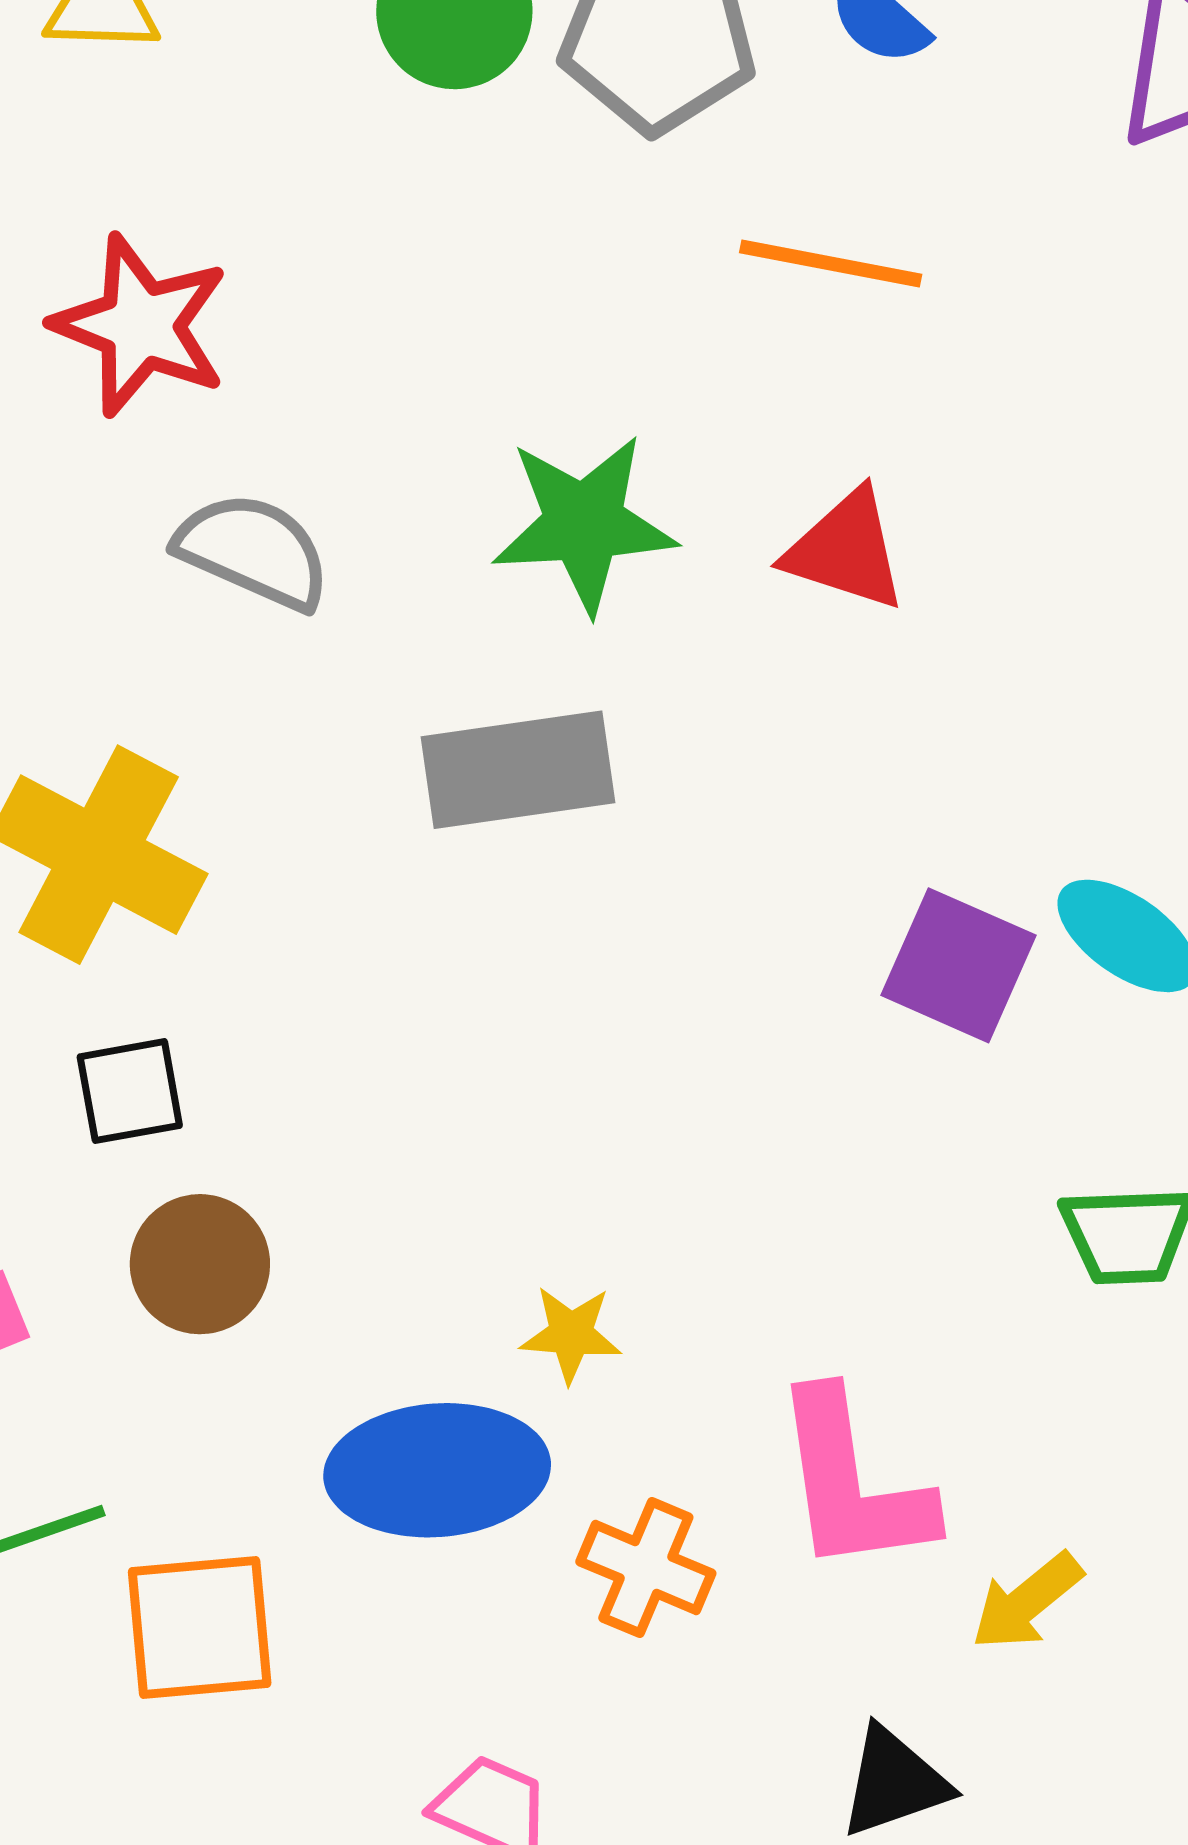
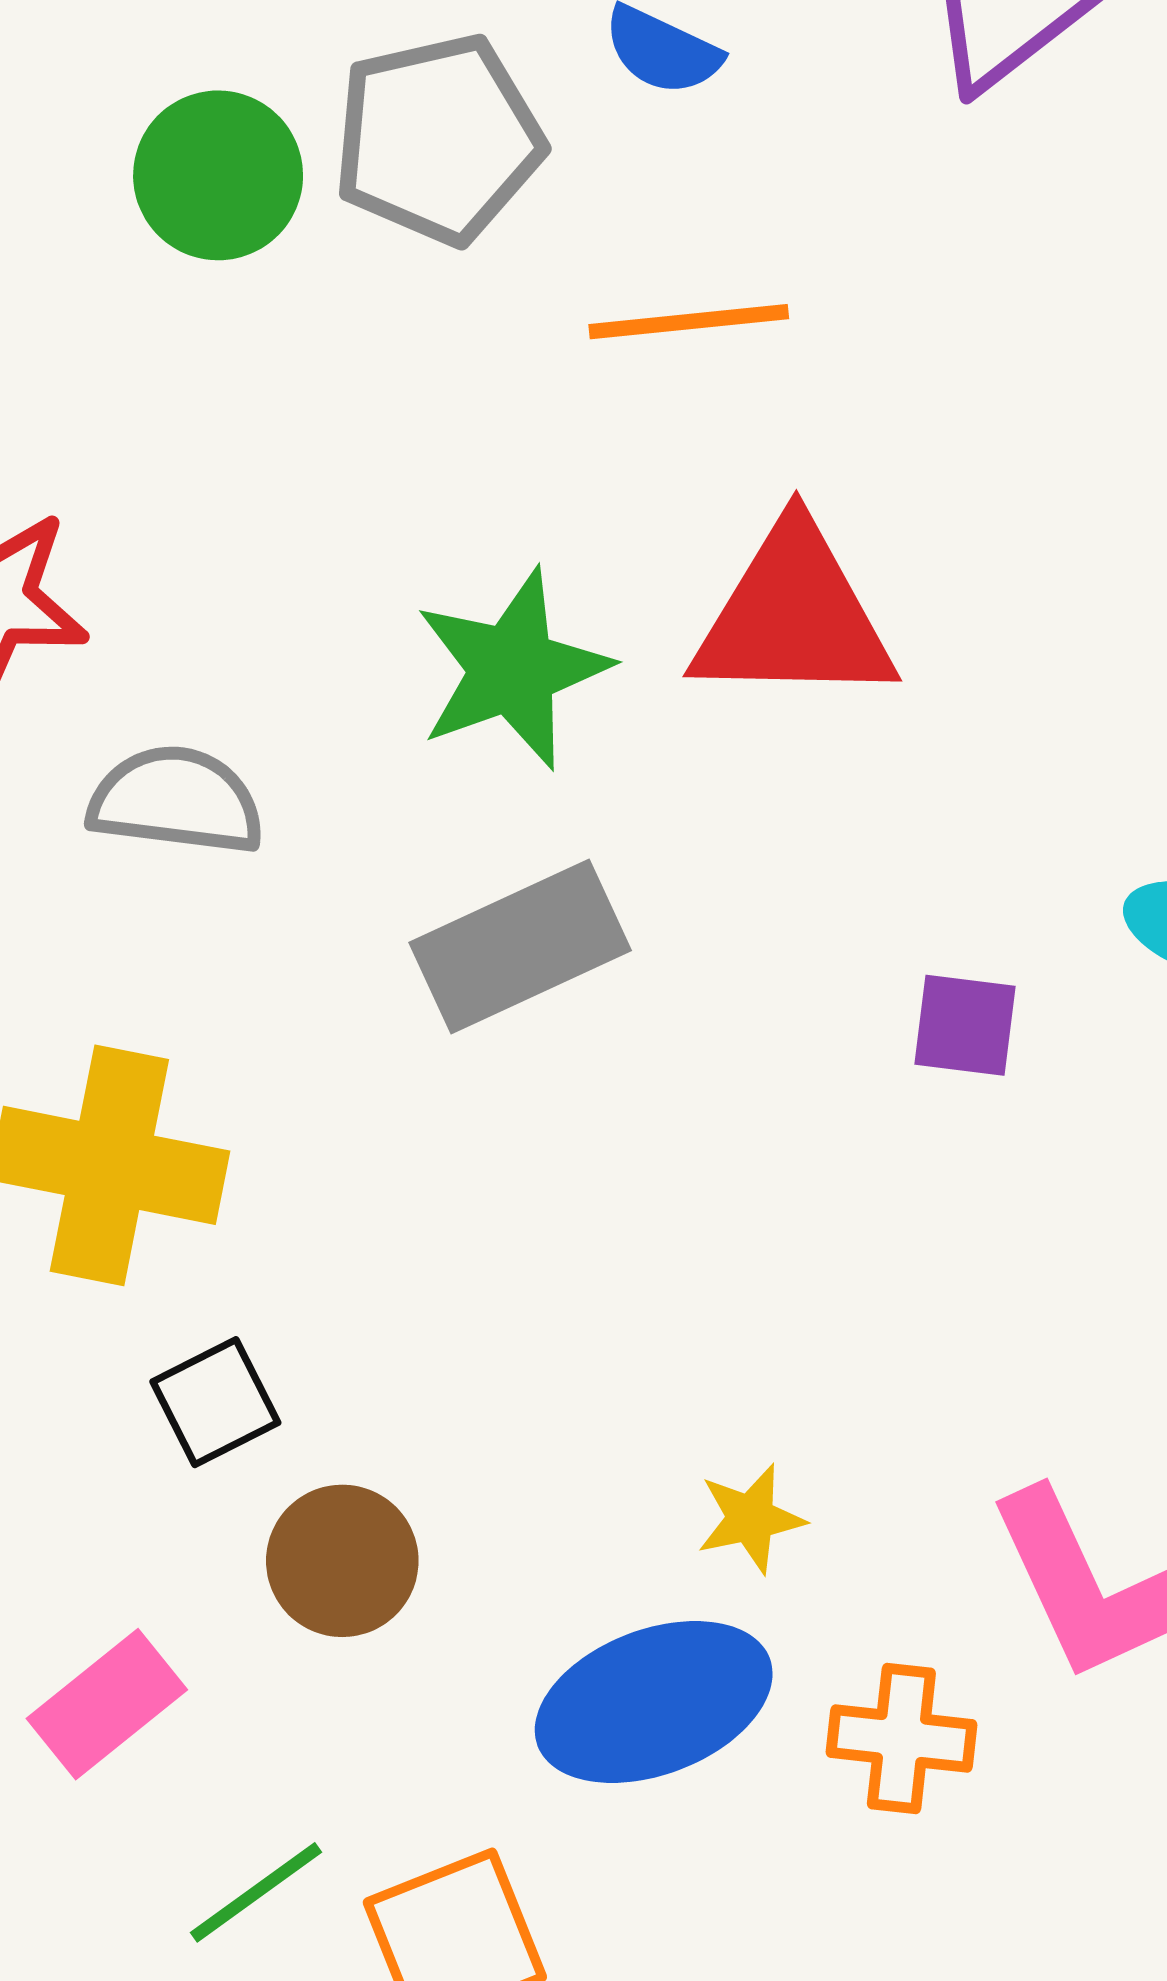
red triangle: (846, 550) -> (794, 616), size x1.5
purple square: (959, 965) -> (965, 1025), moved, size x0.7

